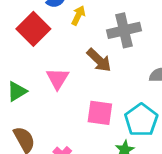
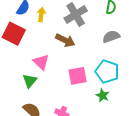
green triangle: (17, 91) -> (30, 81), moved

